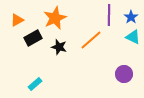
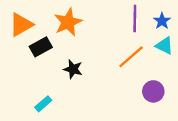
orange triangle: (17, 20) -> (21, 25), size x1.5
orange line: (91, 40) -> (131, 57), moved
black star: (59, 47) -> (73, 69), moved

